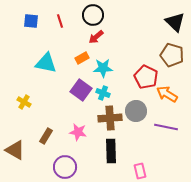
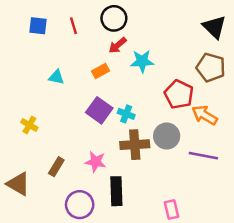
cyan triangle: (46, 63) -> (56, 77), size x0.6
cyan star: (103, 68) -> (142, 61), moved
black rectangle: (111, 151) -> (116, 191), moved

